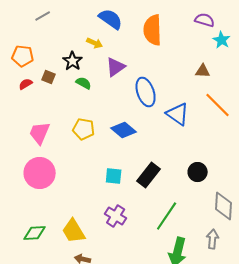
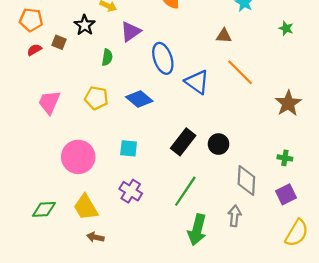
green semicircle: (84, 83) -> (107, 57), moved, turned 70
pink circle: (40, 173) -> (78, 157), moved
black rectangle: (149, 175) -> (183, 142), moved

